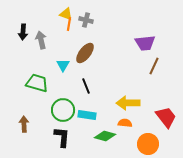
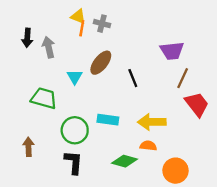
black line: (86, 86) -> (133, 78), moved
cyan rectangle: (87, 115) -> (108, 120), moved
red trapezoid: (166, 117) -> (197, 104), moved

